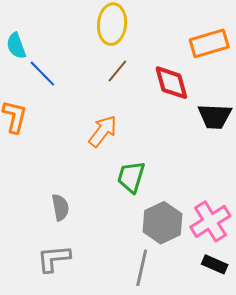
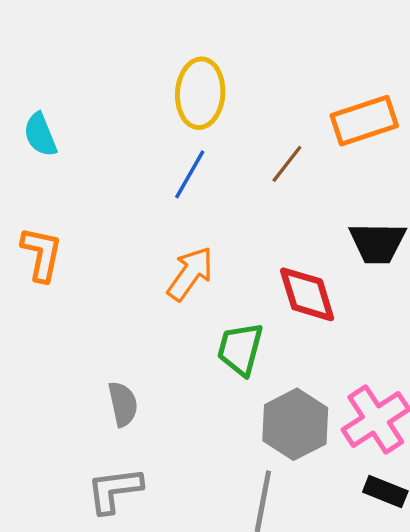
brown line: (117, 71) -> (287, 164), moved
blue line: (42, 74) -> (190, 174), moved, turned 76
red diamond: (171, 83) -> (307, 294), moved

